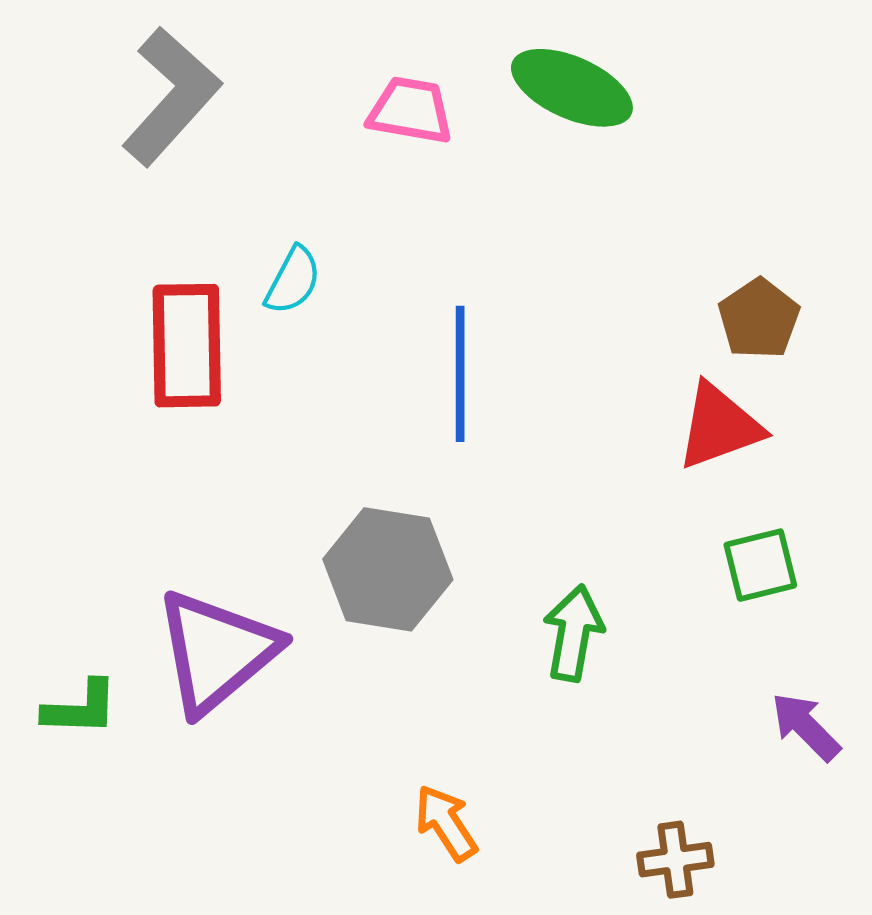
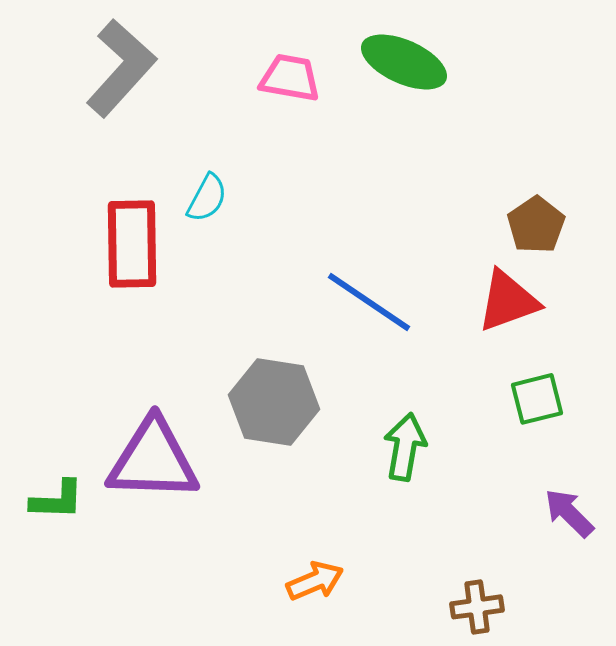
blue line: (460, 374) -> (369, 302), moved, turned -56
purple triangle: (216, 652) -> (153, 460), turned 42
orange arrow: (446, 823) -> (315, 581), turned 100

